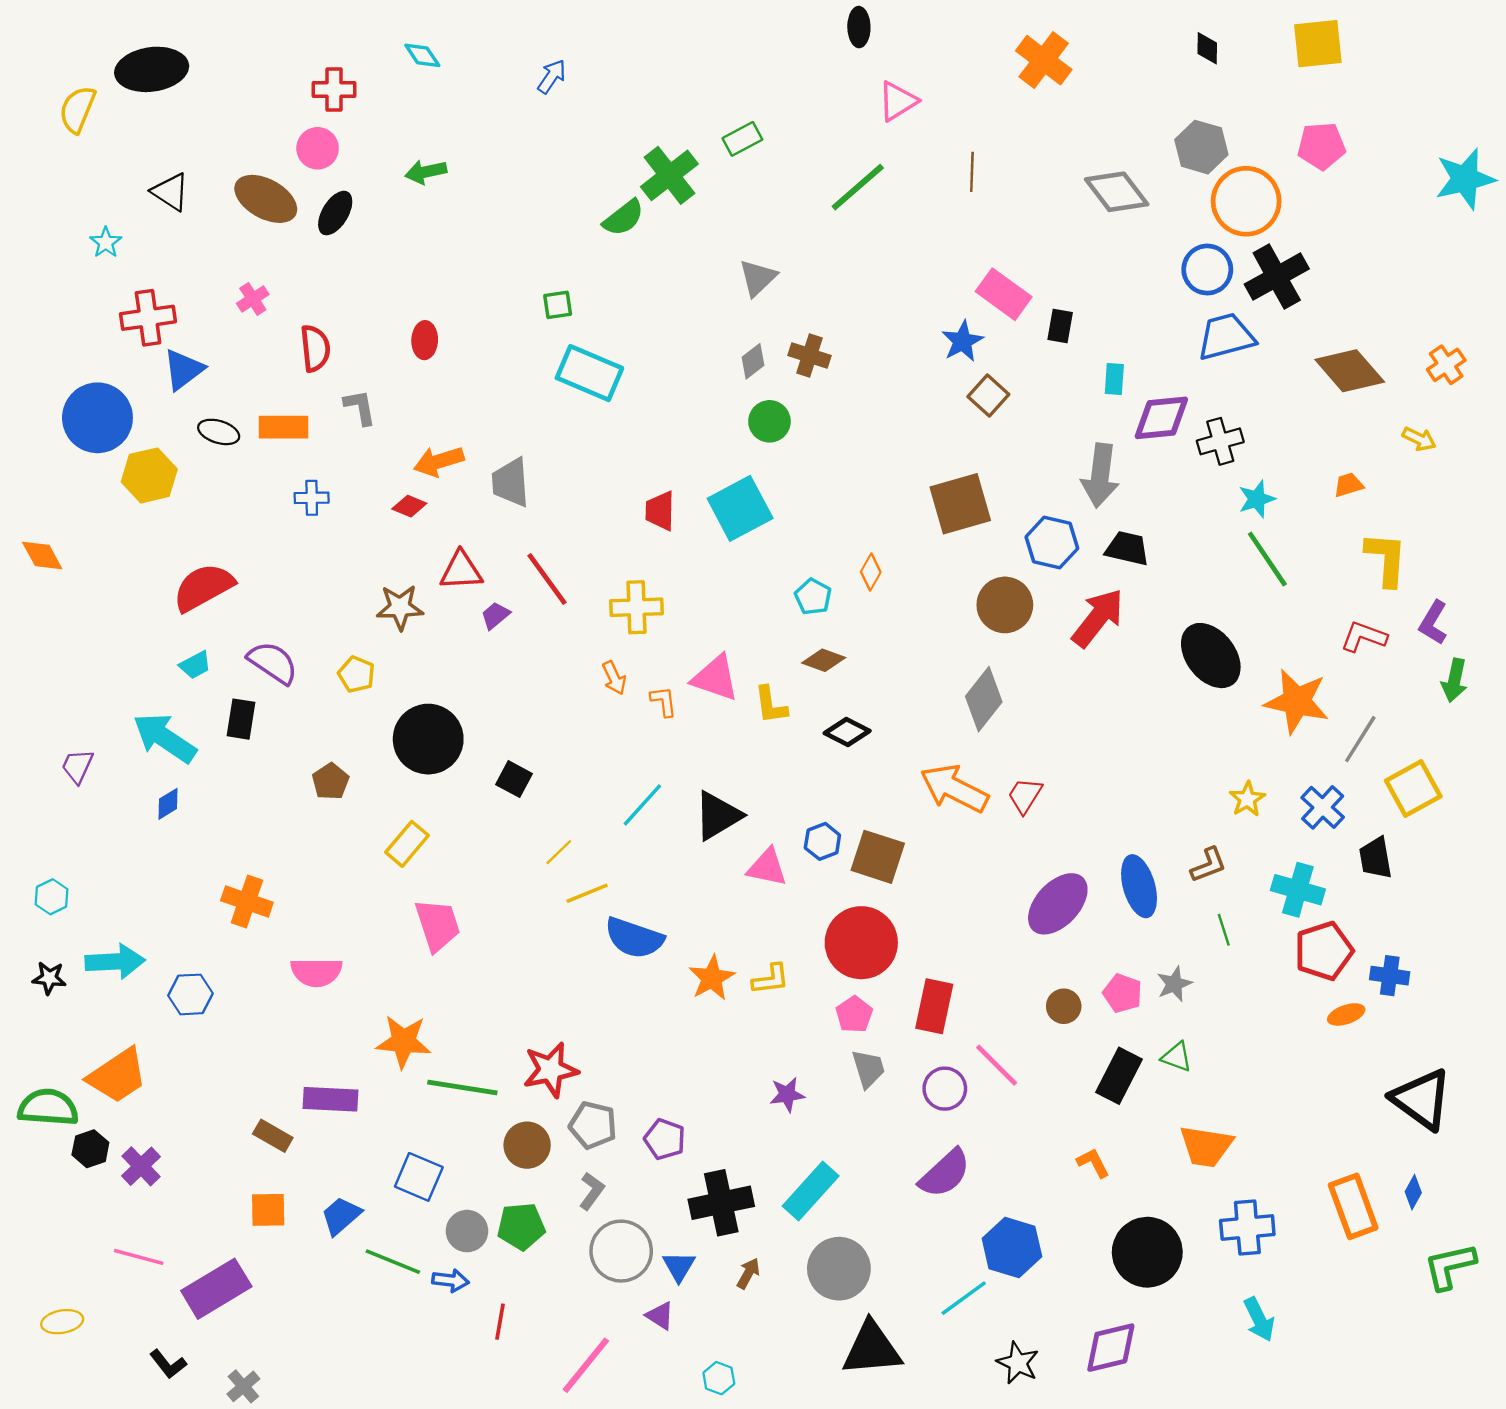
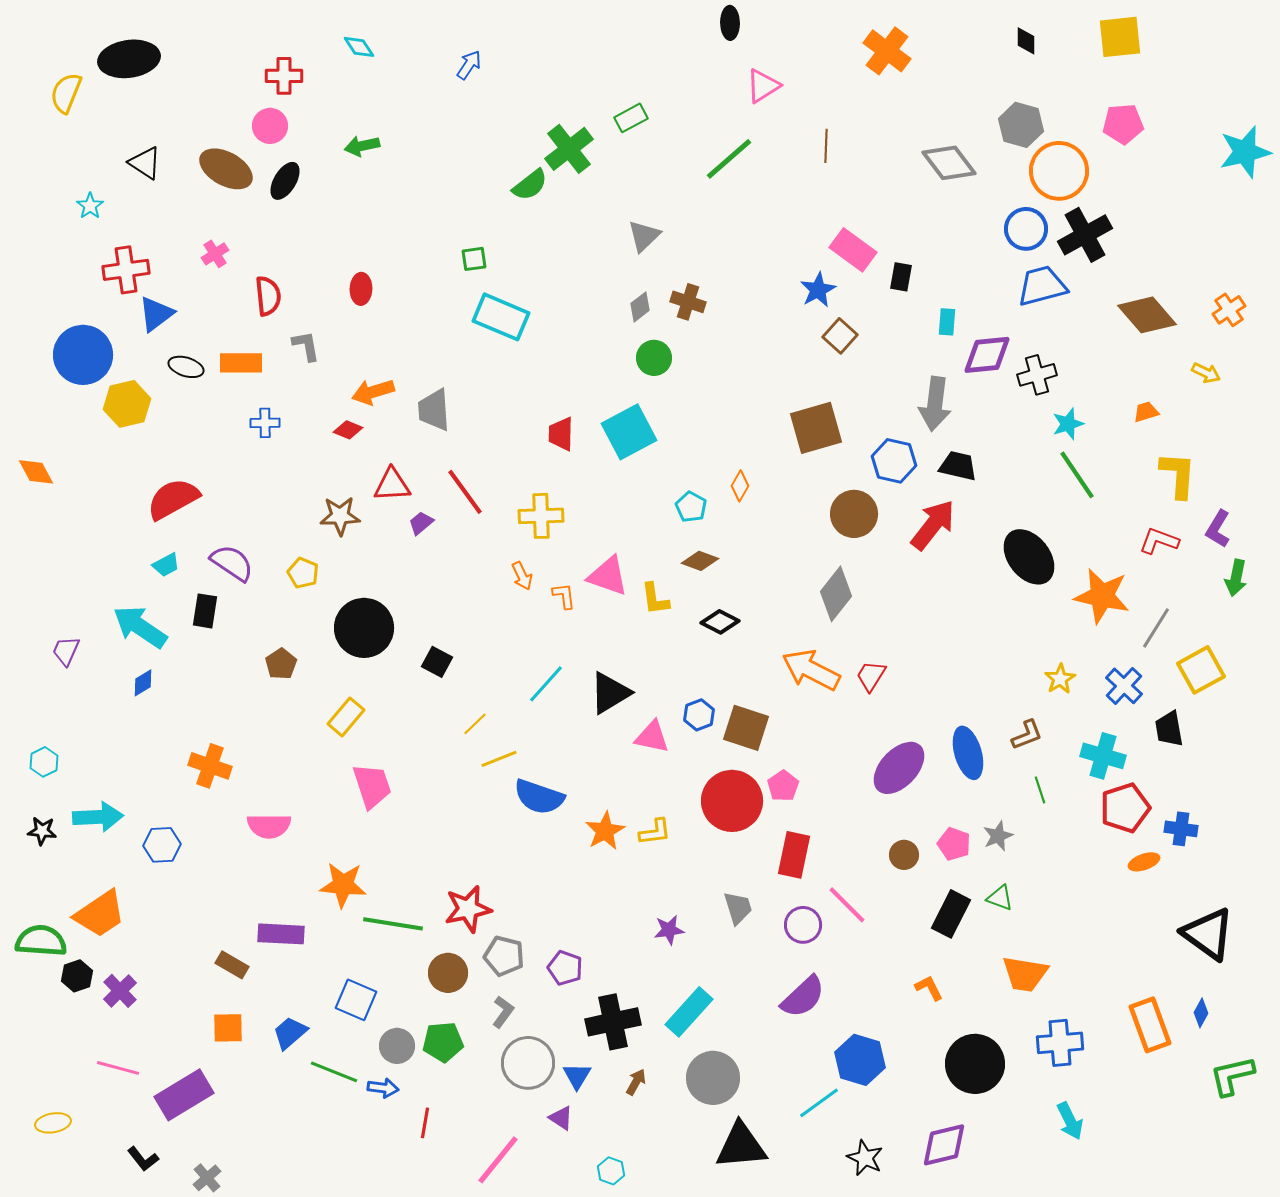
pink pentagon: (854, 1014) -> (783, 786), moved

